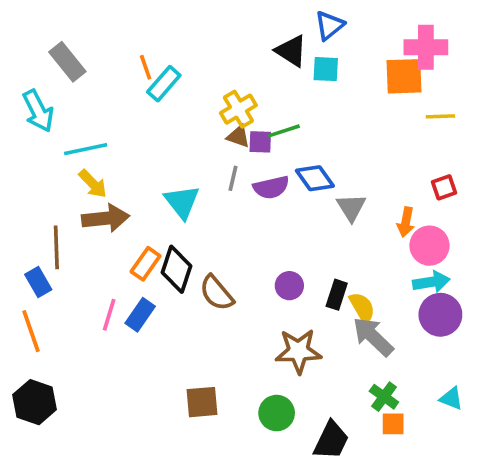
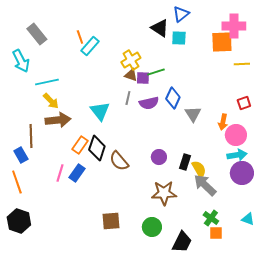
blue diamond: (315, 178) -> (173, 98), turned 60

